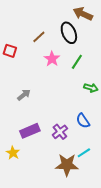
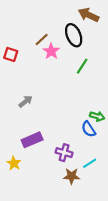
pink star: (52, 59) -> (51, 51), moved
green arrow: (91, 88) -> (97, 116), moved
purple cross: (60, 132) -> (64, 153), moved, turned -35
brown star: (67, 165) -> (72, 176), size x0.7

